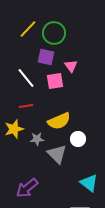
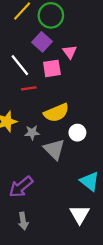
purple square: (46, 57) -> (42, 42), turned 30
red line: (26, 106) -> (29, 88), moved

